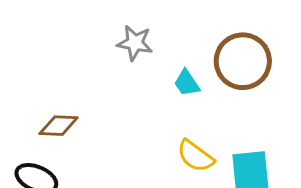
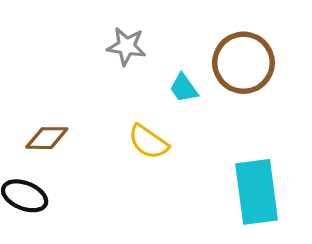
yellow semicircle: (195, 156) -> (148, 142), moved

